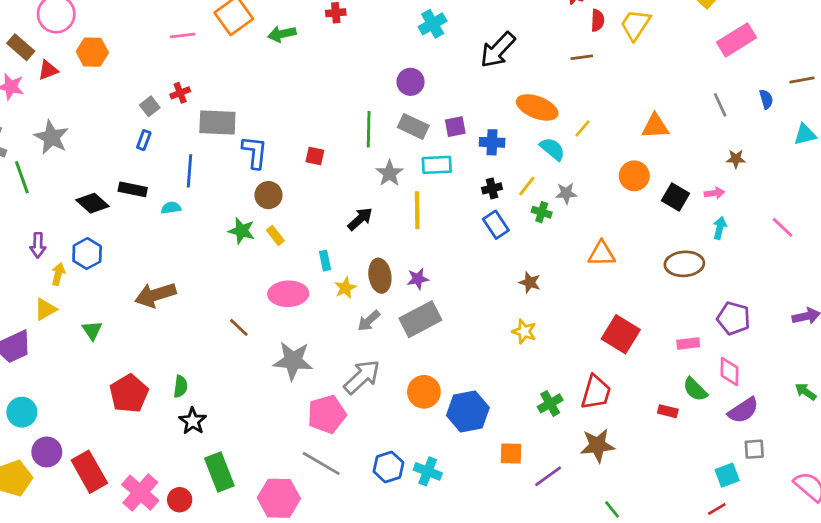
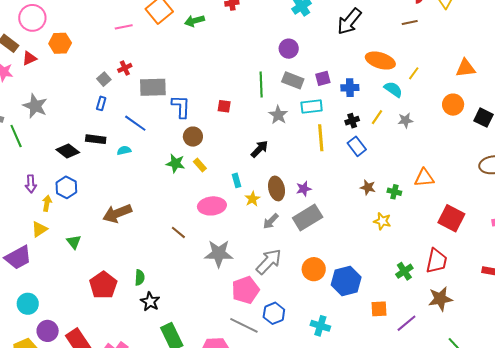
blue line: (189, 171) -> (135, 123), turned -55
yellow line: (417, 210) -> (321, 138), moved
green cross: (542, 212) -> (394, 192), moved
orange triangle: (602, 254) -> (424, 178), moved
brown star: (530, 282) -> (368, 187), moved
blue hexagon: (388, 467) -> (274, 313), moved

